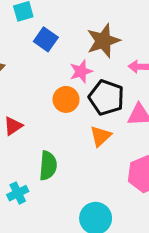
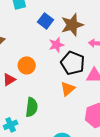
blue square: (46, 39) -> (45, 21), moved
orange circle: (66, 99) -> (27, 65), moved

